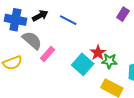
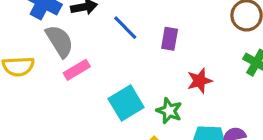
purple rectangle: (123, 14) -> (170, 39), moved, turned -40
red star: (98, 53) -> (200, 81), moved

